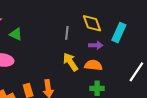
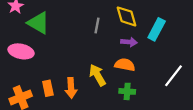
green triangle: (16, 34) -> (38, 23), size x1.5
yellow arrow: (70, 62) -> (97, 75), moved

